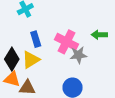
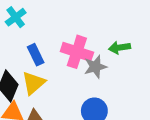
green arrow: (99, 35) -> (119, 48), moved

